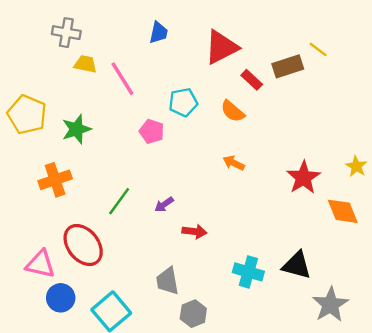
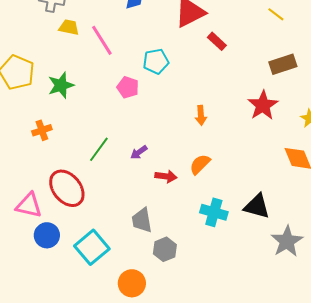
brown rectangle: (288, 66) -> (283, 64), moved
orange semicircle: (233, 111) -> (200, 164), moved, turned 95
orange arrow: (234, 163) -> (201, 115), turned -120
red star: (303, 178) -> (263, 105), moved
orange cross: (55, 180) -> (42, 130), size x0.7

